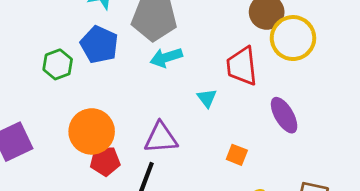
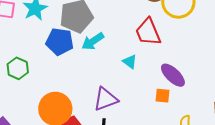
blue pentagon: (99, 45) -> (60, 42), moved
purple ellipse: (284, 115) -> (173, 75), moved

